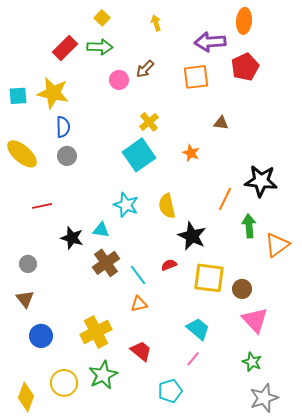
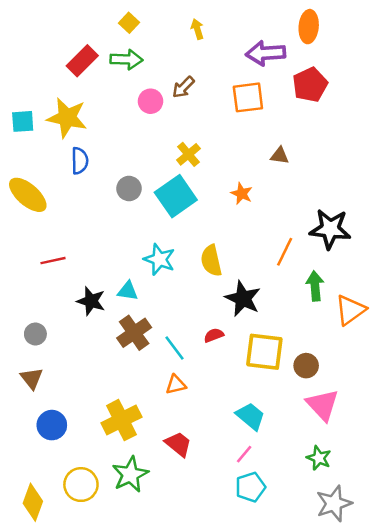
gray circle: (67, 156) -> (129, 189), moved
cyan pentagon: (170, 391) -> (250, 487), moved

